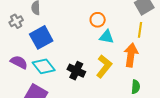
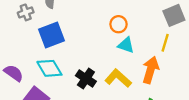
purple semicircle: (19, 62) -> (14, 73), moved
yellow L-shape: (104, 66) -> (118, 78), turned -95

